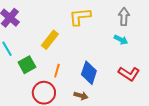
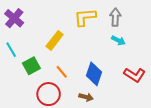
gray arrow: (124, 17) -> (115, 17), moved
cyan arrow: (121, 40) -> (118, 40), moved
orange line: (57, 71) -> (62, 72), turned -56

